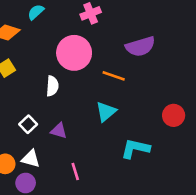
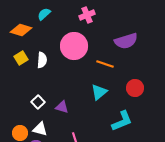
white semicircle: (52, 86) -> (42, 60), moved
red circle: (174, 115) -> (135, 88), moved
cyan L-shape: (135, 149) -> (122, 121), turned 145

